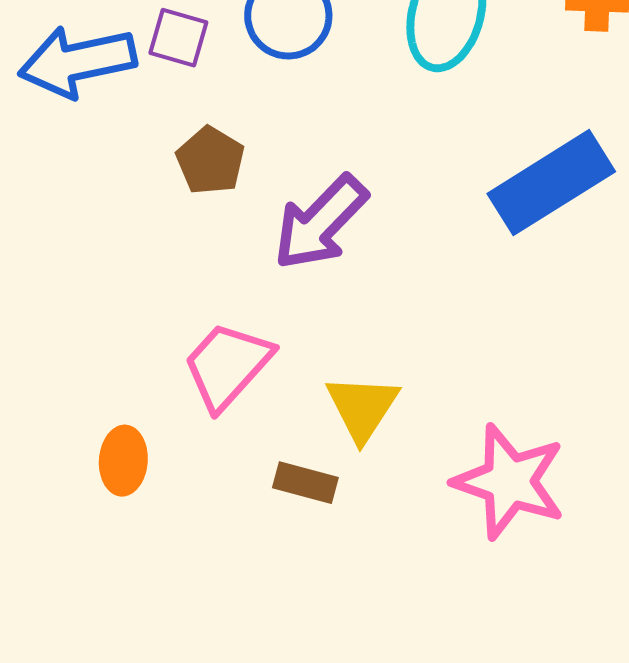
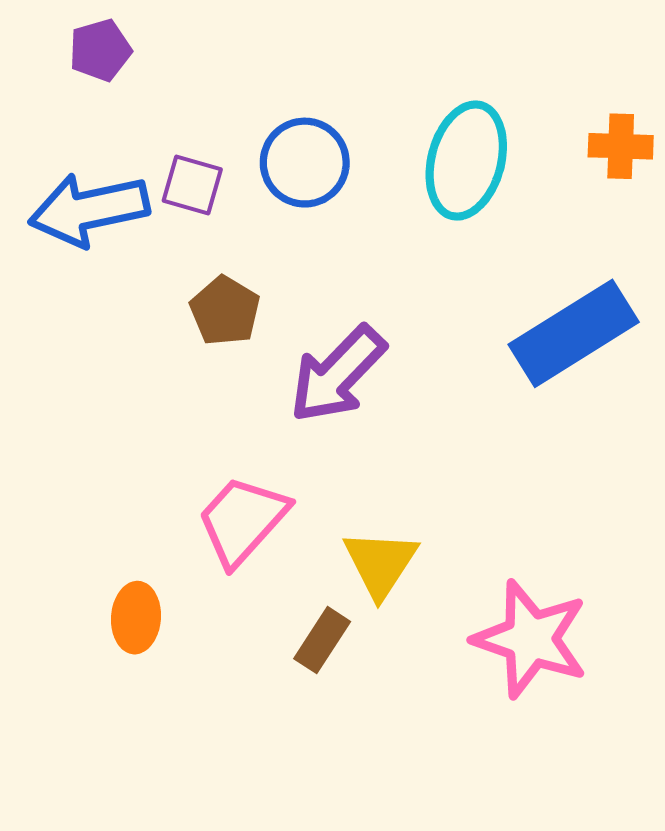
brown rectangle: (305, 483) -> (322, 640), turned -72

